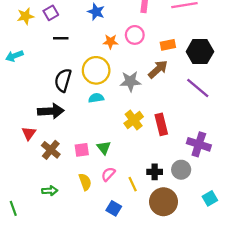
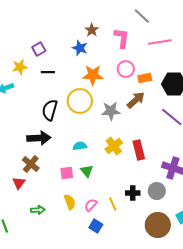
yellow star: (25, 16) -> (20, 67), moved
pink circle: (135, 35) -> (126, 69), moved
orange star: (110, 42) -> (93, 75), size x1.5
cyan semicircle: (96, 98) -> (80, 146), moved
red triangle: (29, 133) -> (19, 183), moved
brown cross: (51, 150) -> (31, 164), moved
pink semicircle: (108, 174) -> (91, 205), moved
brown circle: (163, 202) -> (158, 225), moved

